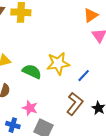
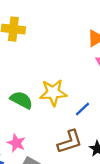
brown L-shape: (75, 104) -> (70, 142), turned 30

